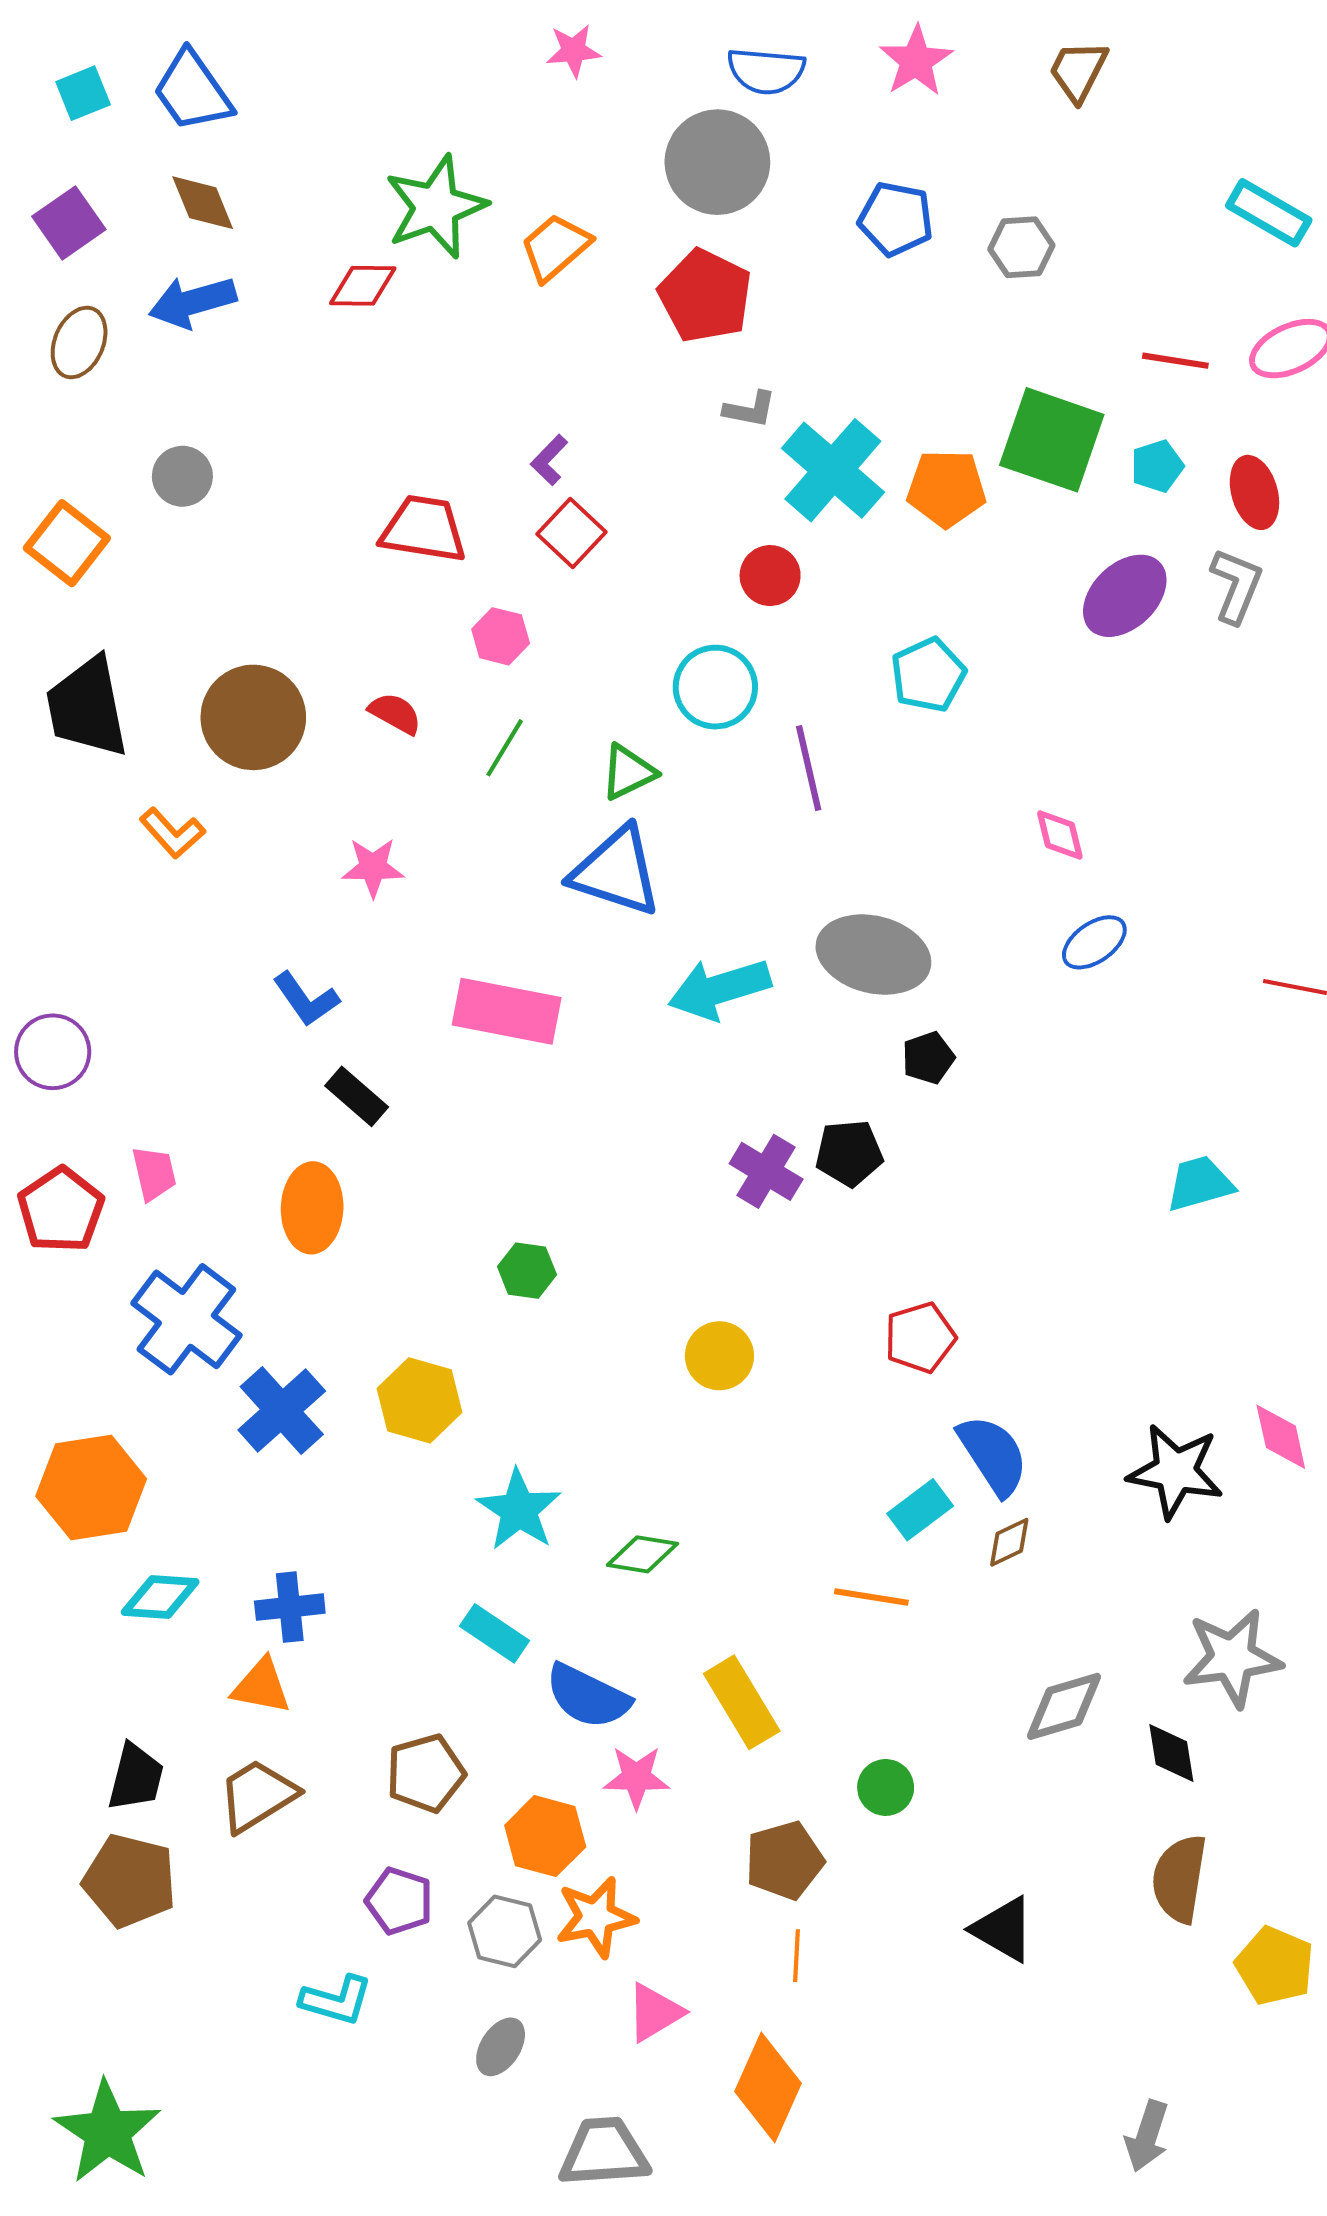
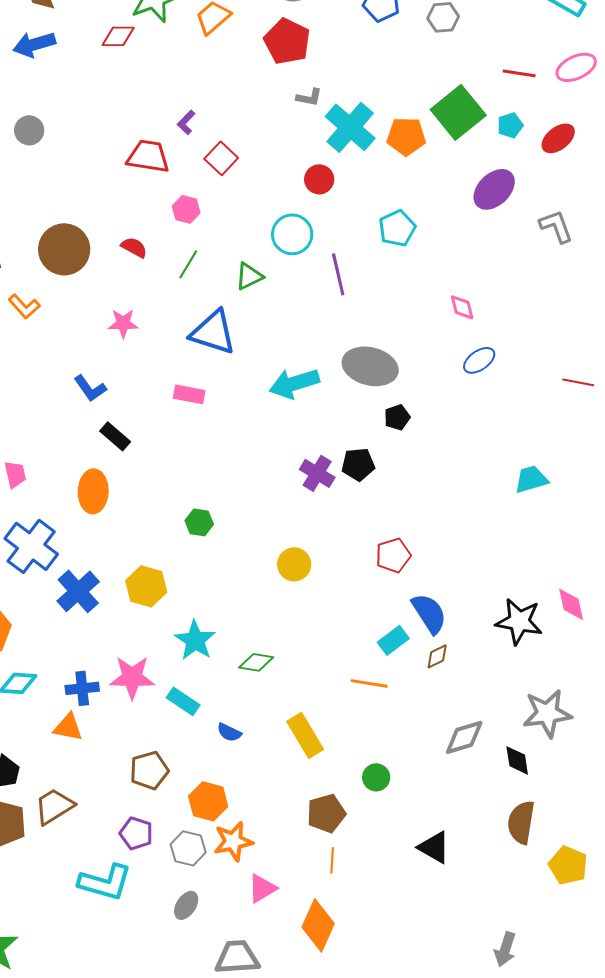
green square: (1052, 440) -> (458, 112), turned 32
purple L-shape: (549, 460) -> (186, 122), moved
red ellipse: (1254, 492) -> (558, 138), turned 68
gray L-shape: (1236, 586) -> (556, 226), moved, turned -42
blue triangle: (616, 871) -> (213, 332), moved
pink rectangle: (507, 1011) -> (189, 394), size x0.6
blue semicircle: (588, 1696) -> (229, 732), size x0.6
pink star: (636, 1777) -> (132, 677), moved, size x1.4
brown trapezoid: (257, 1796) -> (54, 806), moved
cyan L-shape: (336, 2000) -> (105, 882), size x1.5

